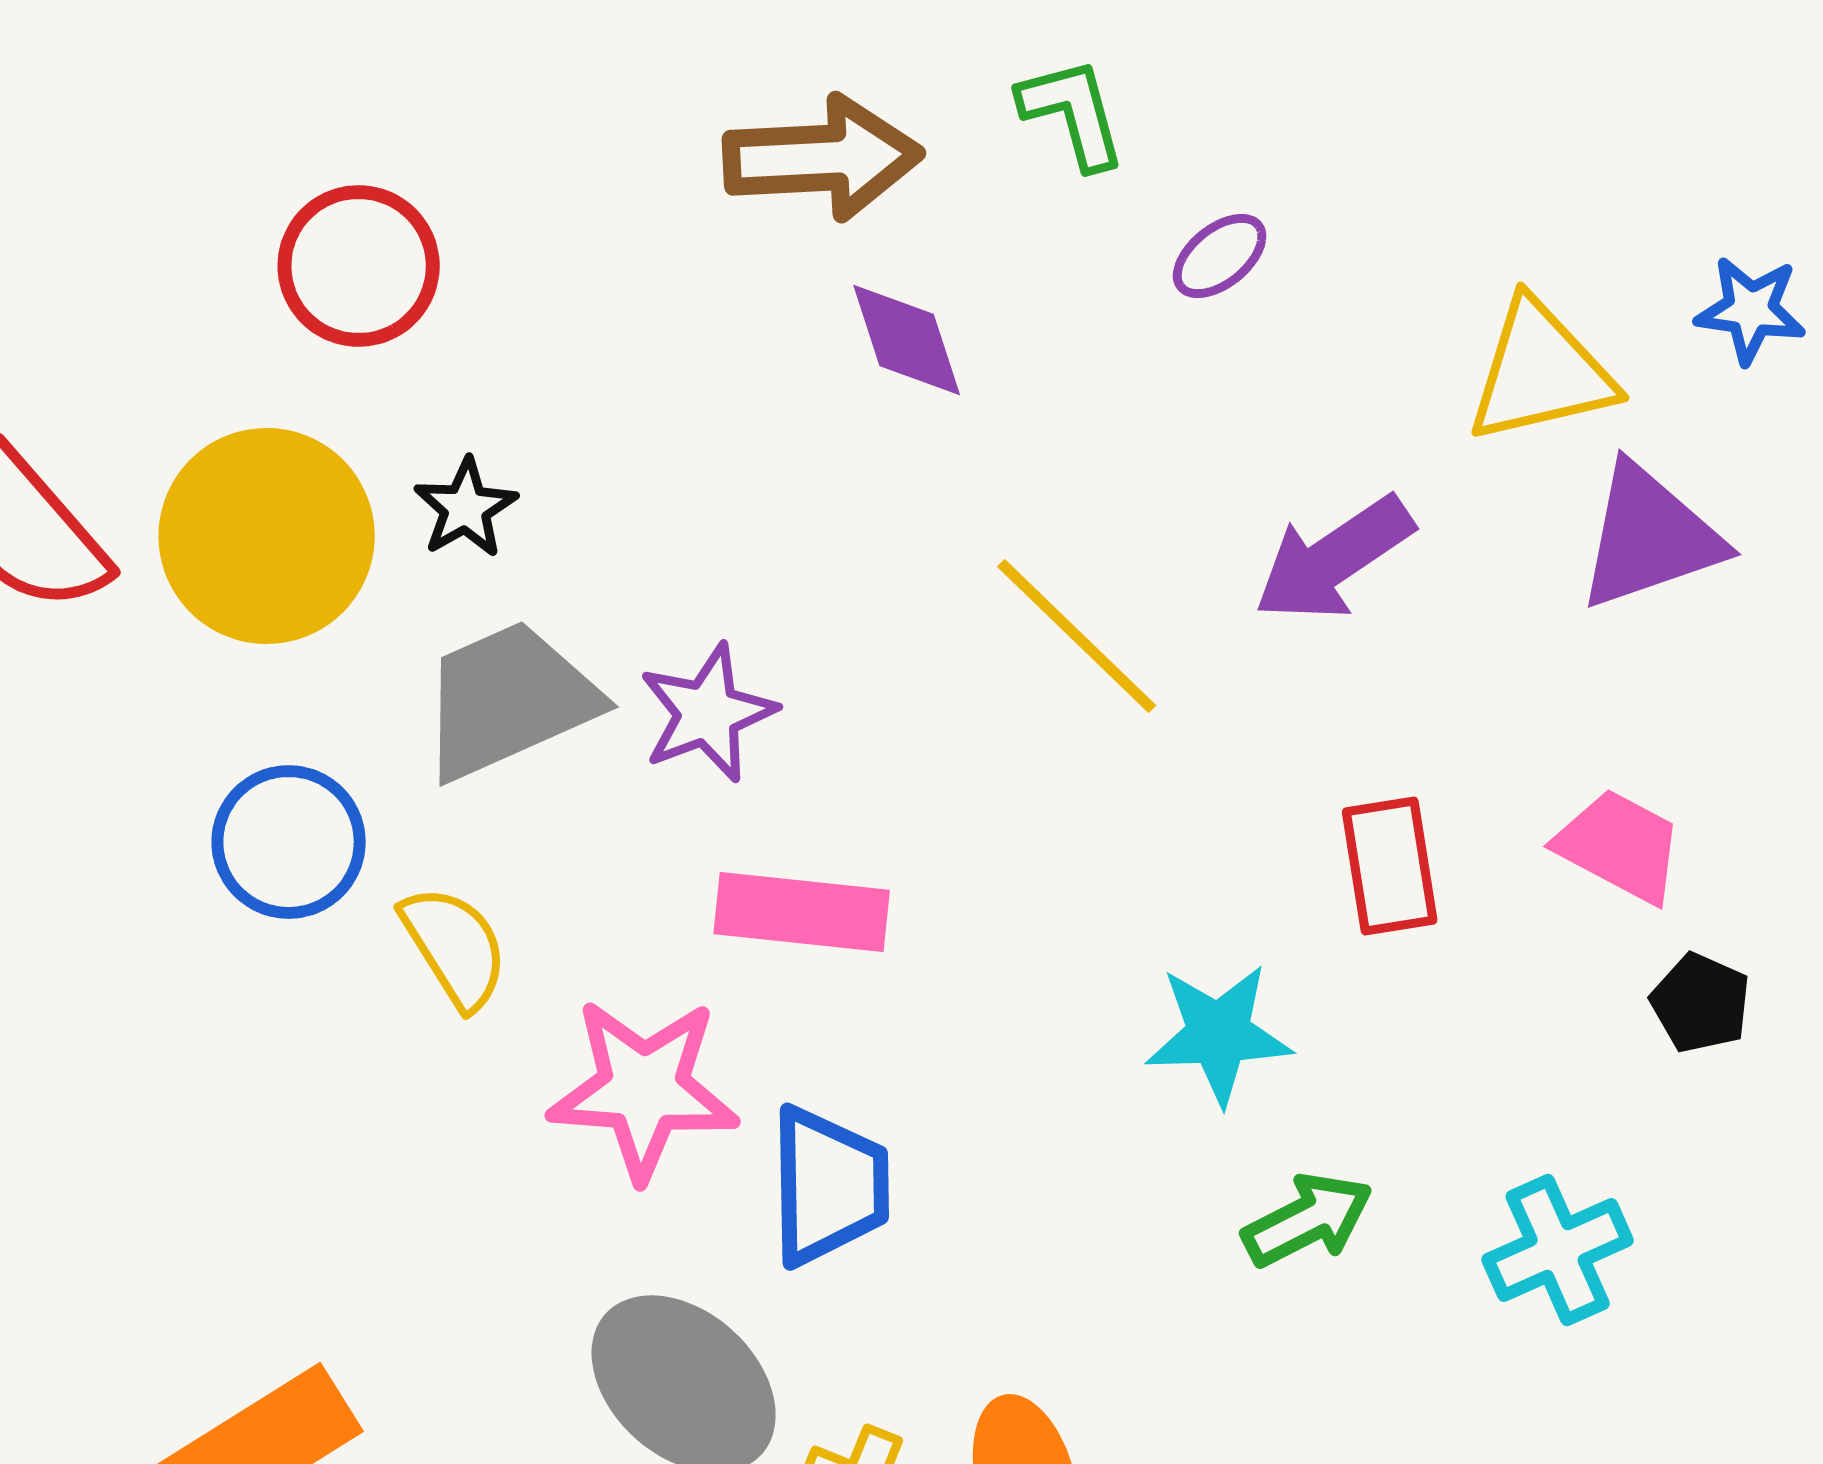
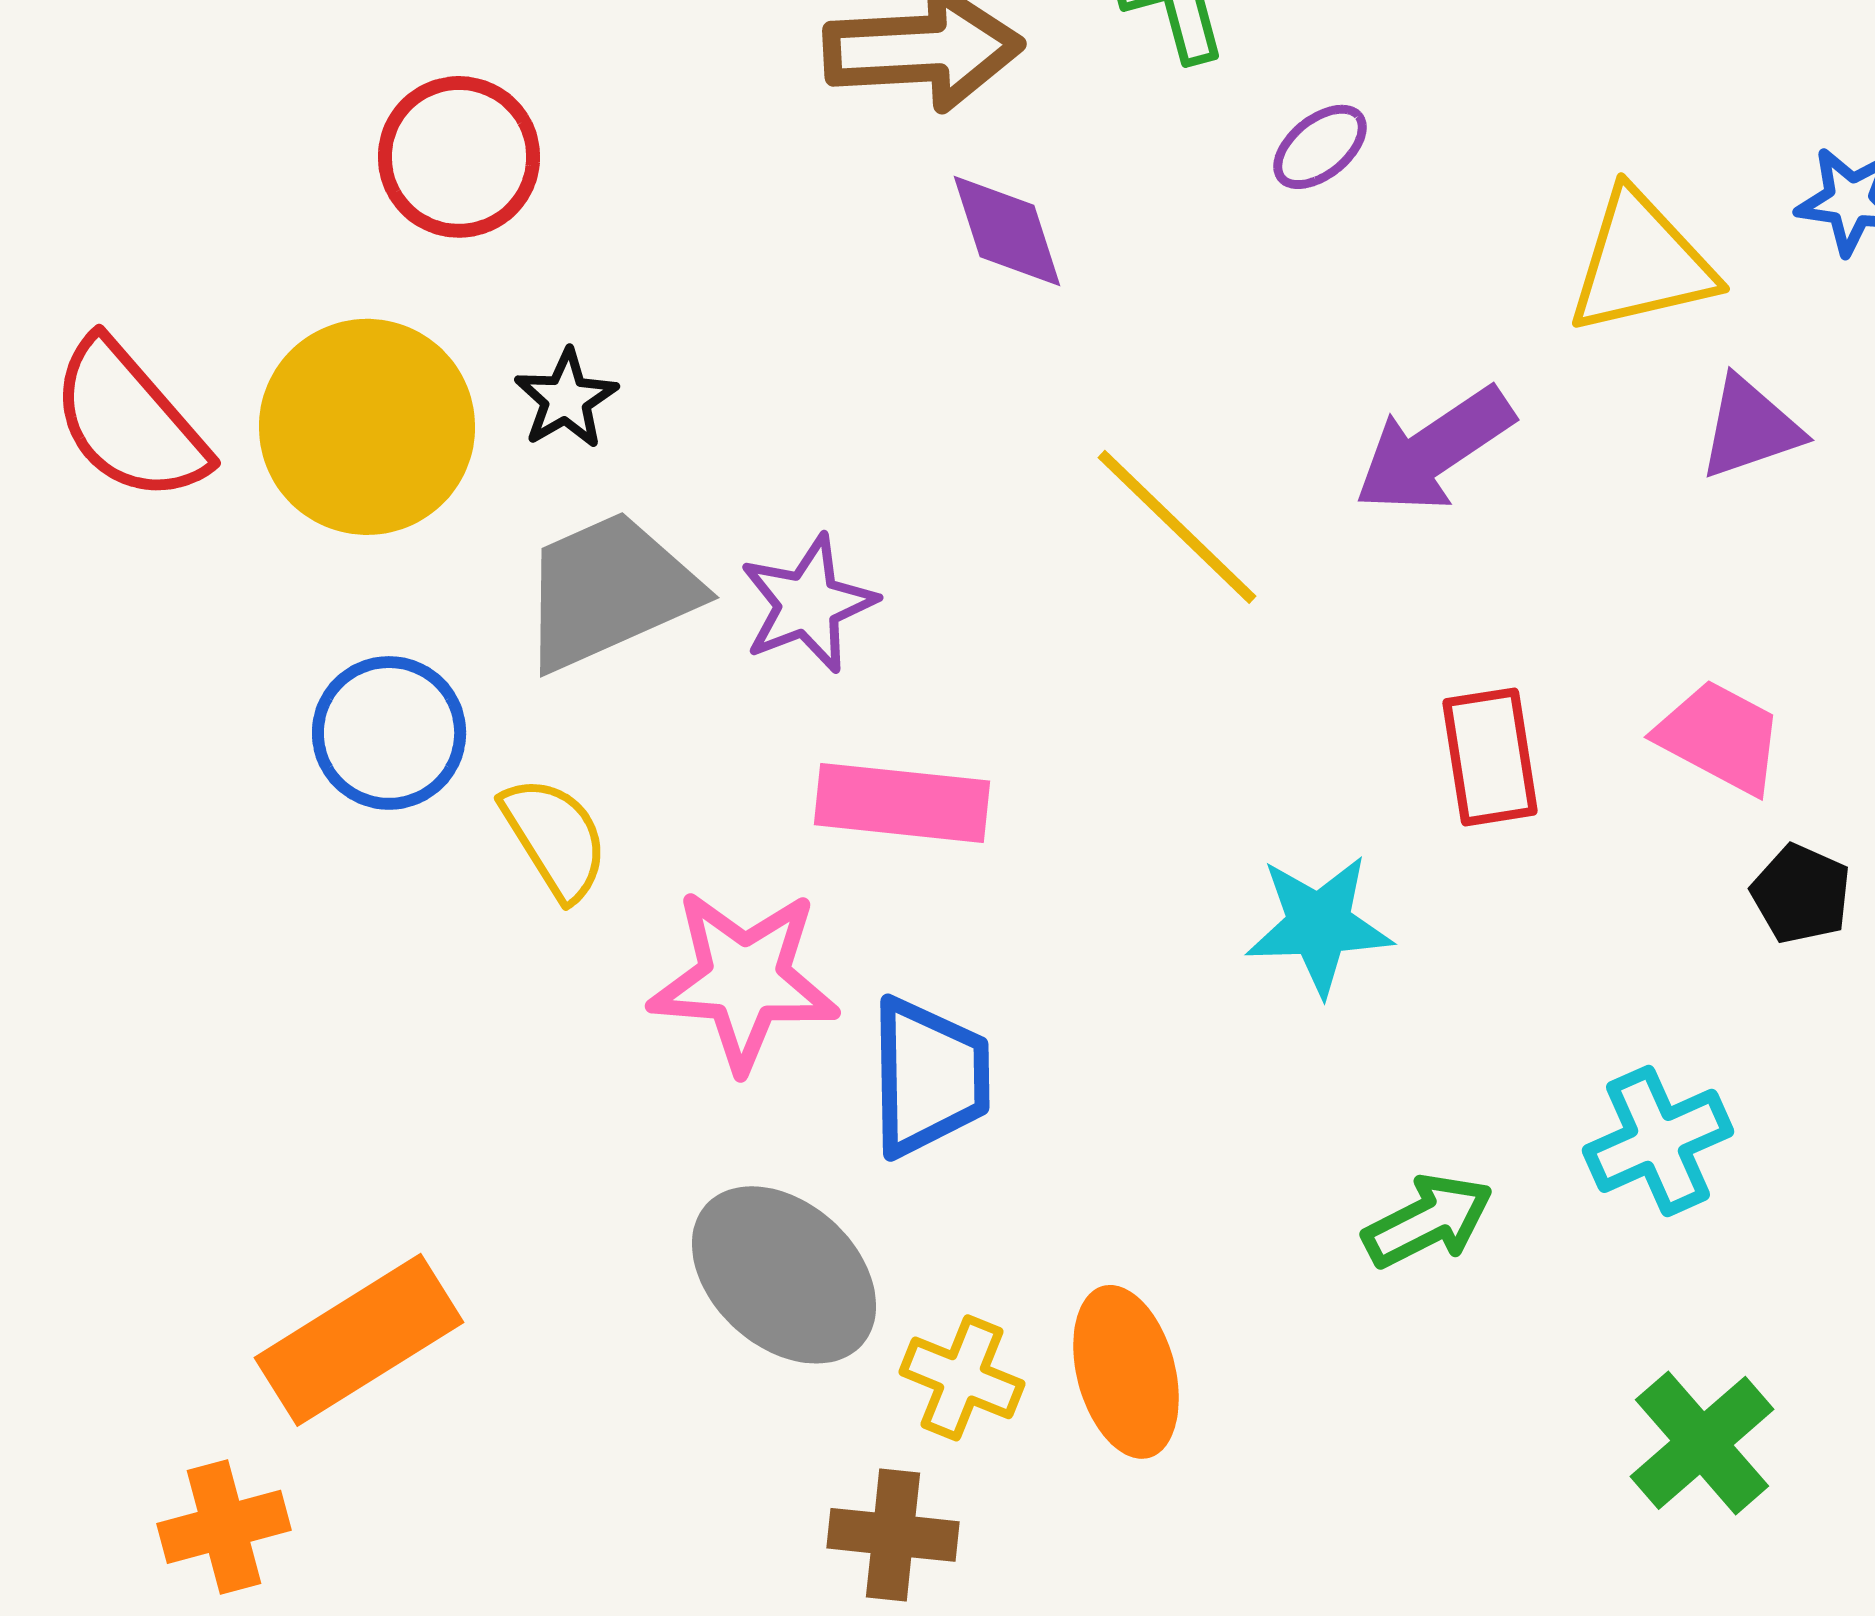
purple triangle: (1650, 537) -> (1750, 428), size x0.7
green arrow: (1308, 1220) -> (1428, 1221), moved

